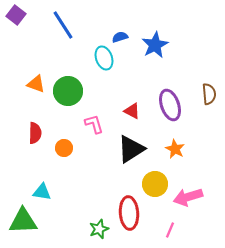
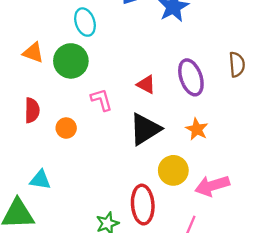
cyan ellipse: (104, 58) -> (85, 22), moved

